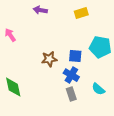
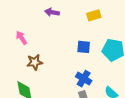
blue square: (75, 56) -> (84, 47), moved
brown star: (49, 59) -> (35, 62), moved

